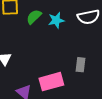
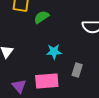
cyan star: (56, 20) -> (54, 52), moved

